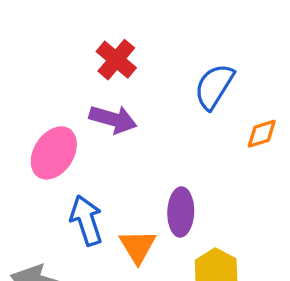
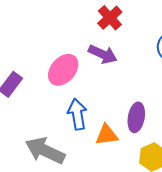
orange triangle: (138, 246) -> (107, 135), turned 45

